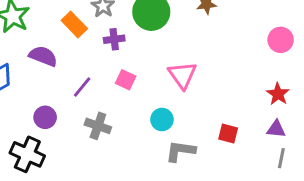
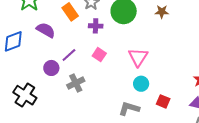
purple circle: (45, 117) -> (51, 68), moved
cyan circle: (162, 119) -> (141, 84), moved
gray cross: (98, 126) -> (76, 83), turned 36

